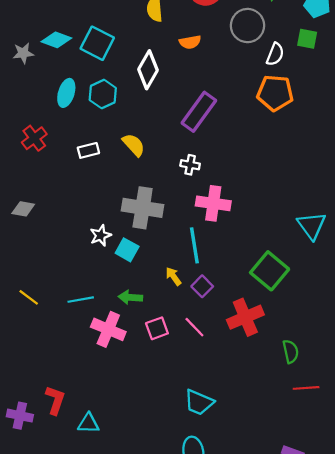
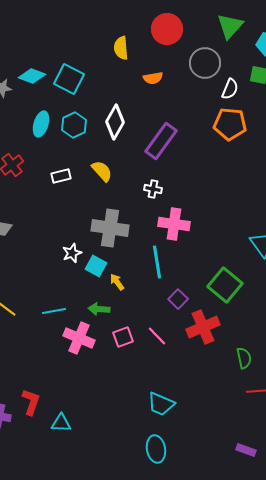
white diamond: (148, 70) -> (115, 122), moved
yellow arrow: (173, 276) -> (117, 282), moved
purple square: (202, 286) -> (178, 299), moved

